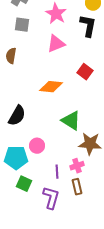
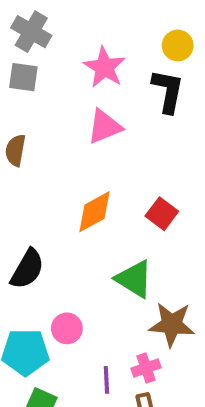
gray square: (22, 25) -> (23, 77), moved
red square: (85, 72) -> (162, 214), moved
orange diamond: (51, 87) -> (95, 212), turned -35

